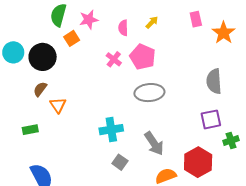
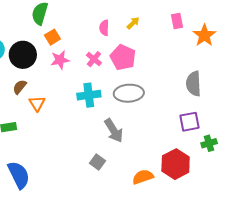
pink star: (89, 20) -> (60, 60), moved
cyan cross: (111, 130) -> (89, 95), moved
gray arrow: (154, 143) -> (114, 131), moved

